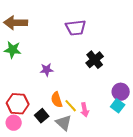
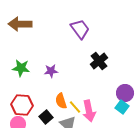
purple trapezoid: (76, 28) -> (80, 29), turned -120
green star: (13, 50) -> (21, 68), moved
pink arrow: (85, 110) -> (89, 111), size x1.5

